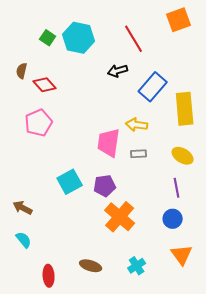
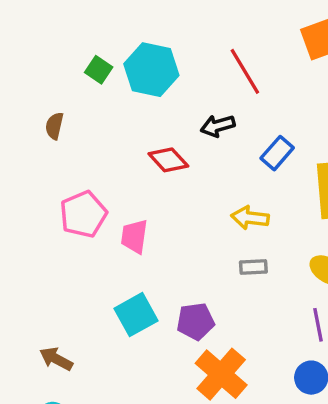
red diamond: (45, 85) -> (168, 160), moved
blue rectangle: (153, 87) -> (277, 153), size x0.7
pink trapezoid: (109, 143) -> (134, 236), moved, size x0.7

